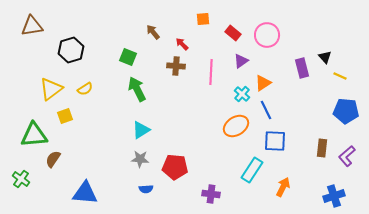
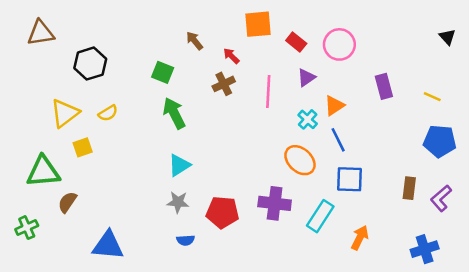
orange square: (203, 19) -> (258, 24), size x1.6
black triangle: (325, 57) -> (447, 37), moved
brown cross: (176, 66) -> (224, 84), turned -30
orange ellipse: (236, 126) -> (300, 160), turned 75
green cross: (21, 179) -> (27, 228), turned 30
purple cross: (211, 194) -> (275, 203), moved, size x1.4

